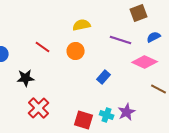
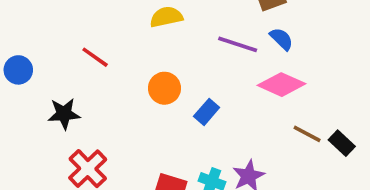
blue semicircle: (154, 37) -> (281, 39), moved, turned 72
orange circle: (76, 51) -> (164, 88), moved

